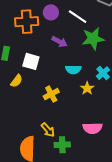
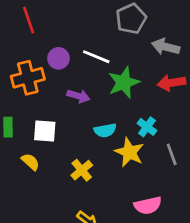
yellow semicircle: (17, 81) -> (30, 162), turned -72
yellow star: (87, 88) -> (129, 152), size x1.5

